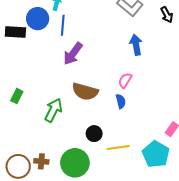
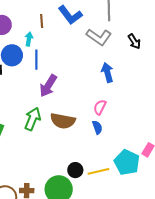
green arrow: (53, 110) -> (33, 119), moved
black circle: (94, 134) -> (75, 170), moved
cyan pentagon: (156, 154) -> (127, 162), moved

